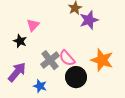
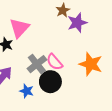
pink triangle: (33, 25) -> (19, 28), size x1.5
black circle: (76, 77) -> (50, 82), moved

